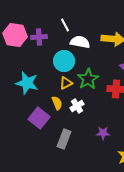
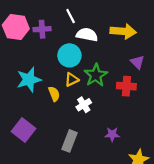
cyan star: (27, 83) -> (29, 80), turned -30
yellow semicircle: (57, 103) -> (54, 94), moved
purple square: (39, 118) -> (23, 130), moved

